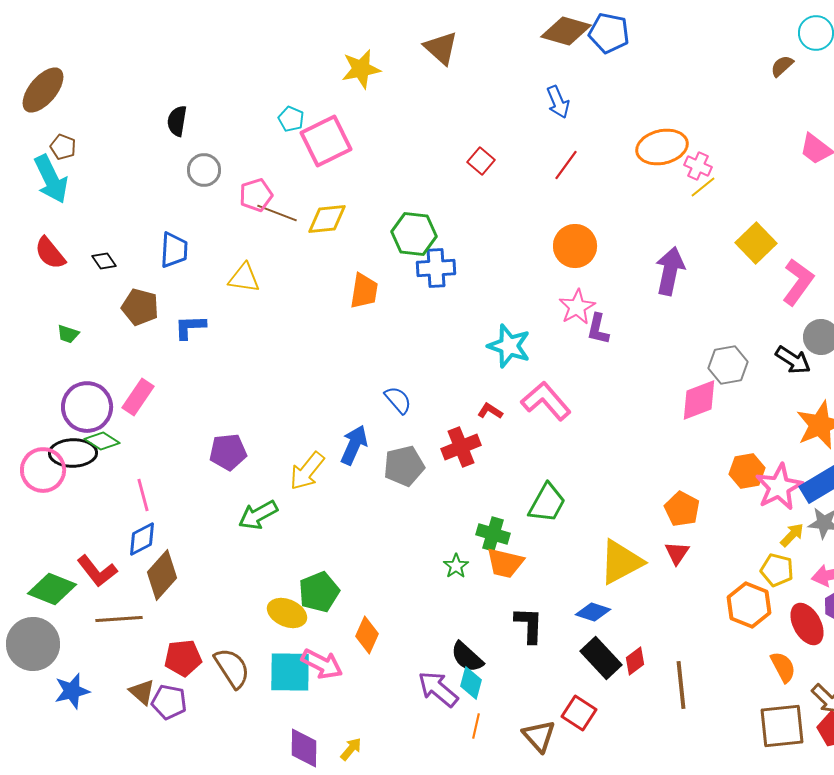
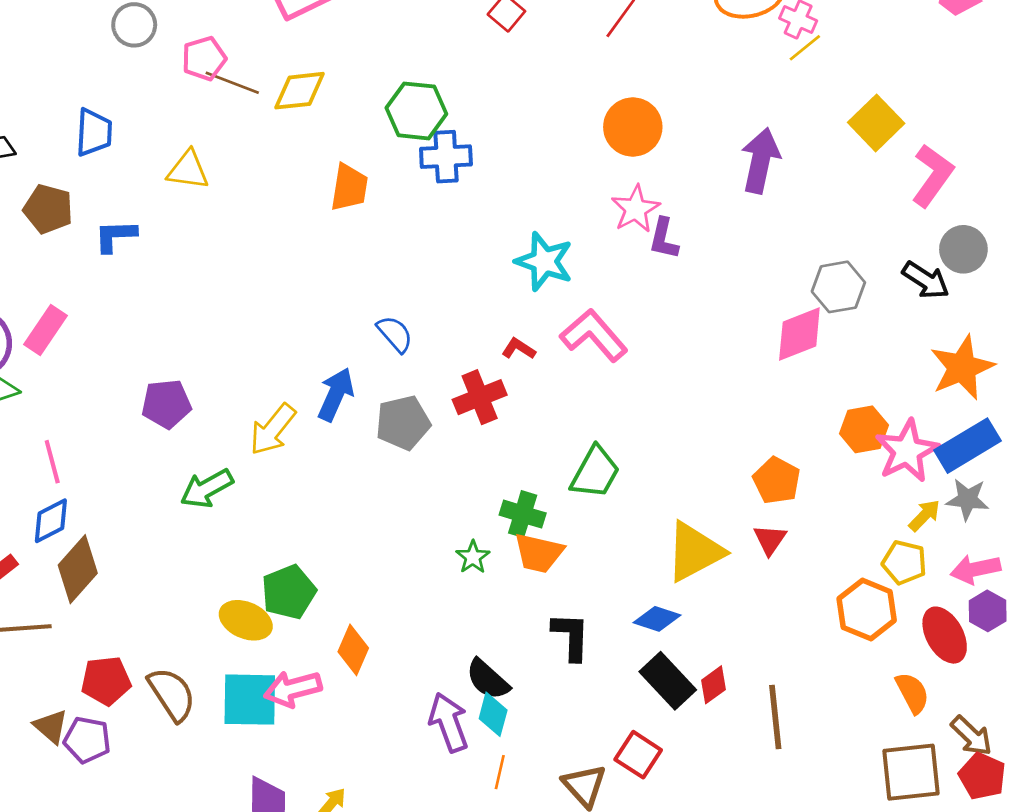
pink arrow: (322, 664) -> (293, 689), turned 138
purple arrow: (438, 689) -> (449, 722), turned 30

